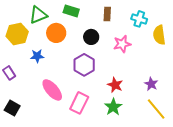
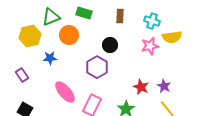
yellow semicircle: (159, 35) -> (172, 37), turned -90
black circle: (91, 37) -> (110, 45), moved
pink star: (122, 44) -> (150, 46), moved
red star: (115, 85) -> (141, 87), moved

